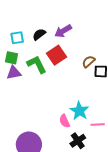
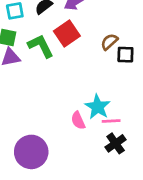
pink line: (98, 124) -> (111, 121), moved
black cross: (78, 141) -> (116, 143), moved

